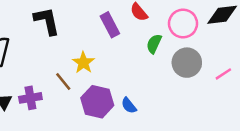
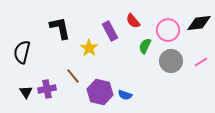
yellow star: (83, 63) -> (89, 48), moved
pink line: (223, 74) -> (201, 62), moved
blue semicircle: (129, 105) -> (125, 95), turned -32

